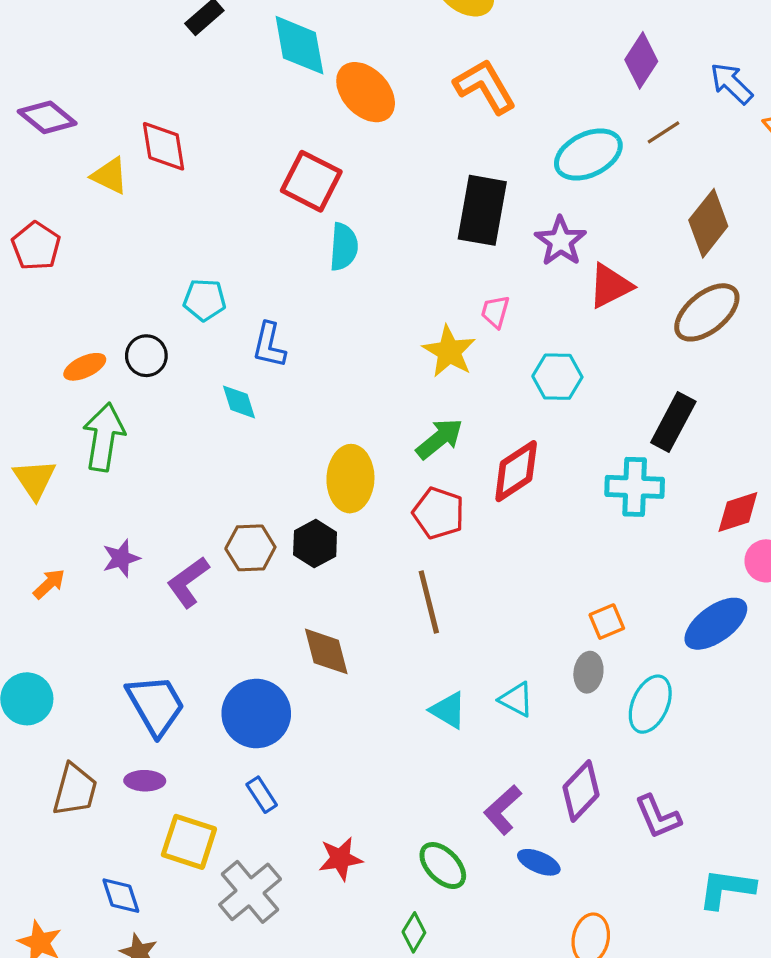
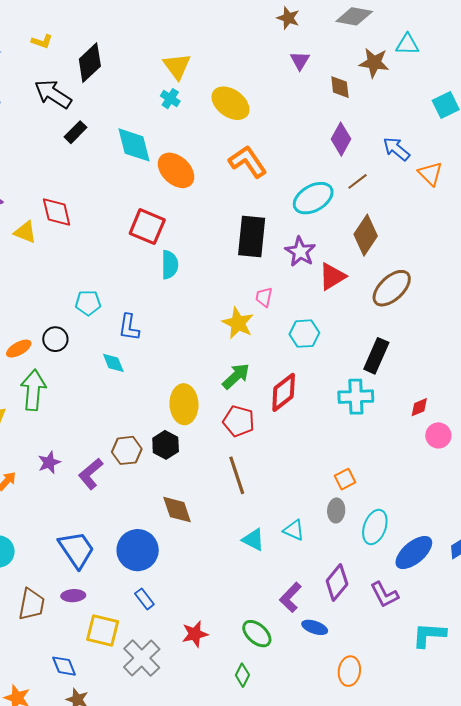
brown diamond: (708, 223) -> (366, 235), moved
red diamond: (738, 512) -> (419, 407), size x0.7
blue ellipse: (716, 624) -> (414, 553), moved

